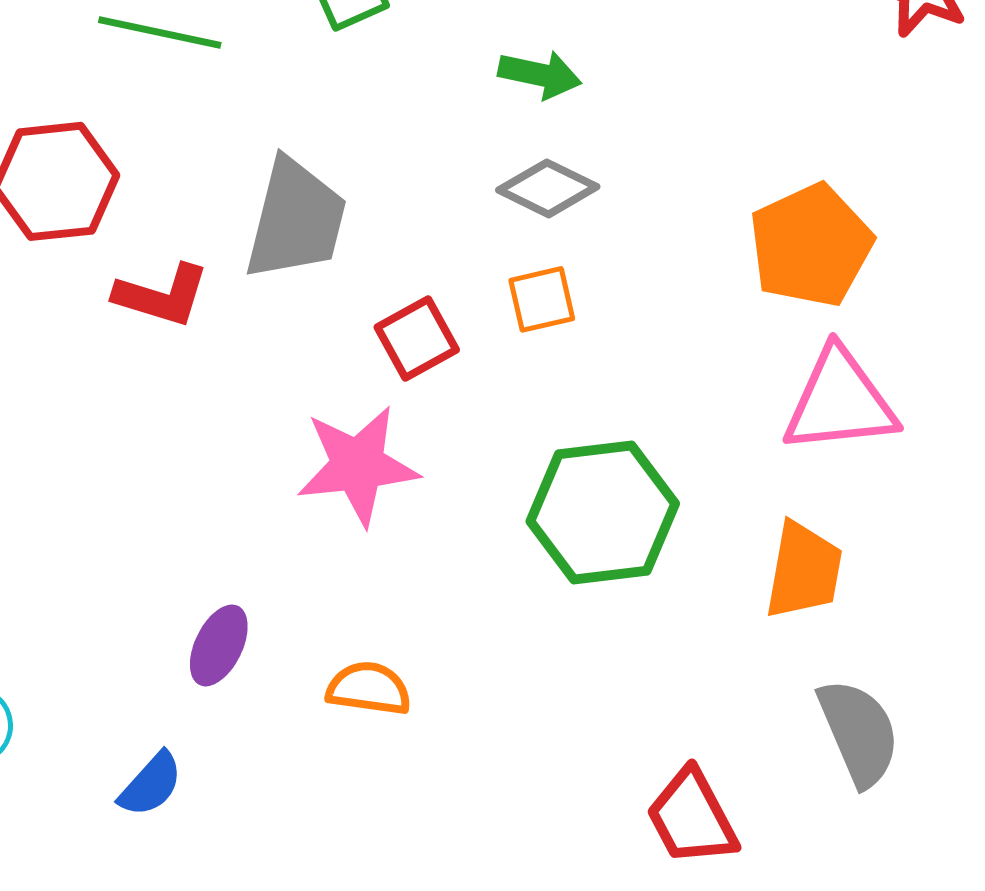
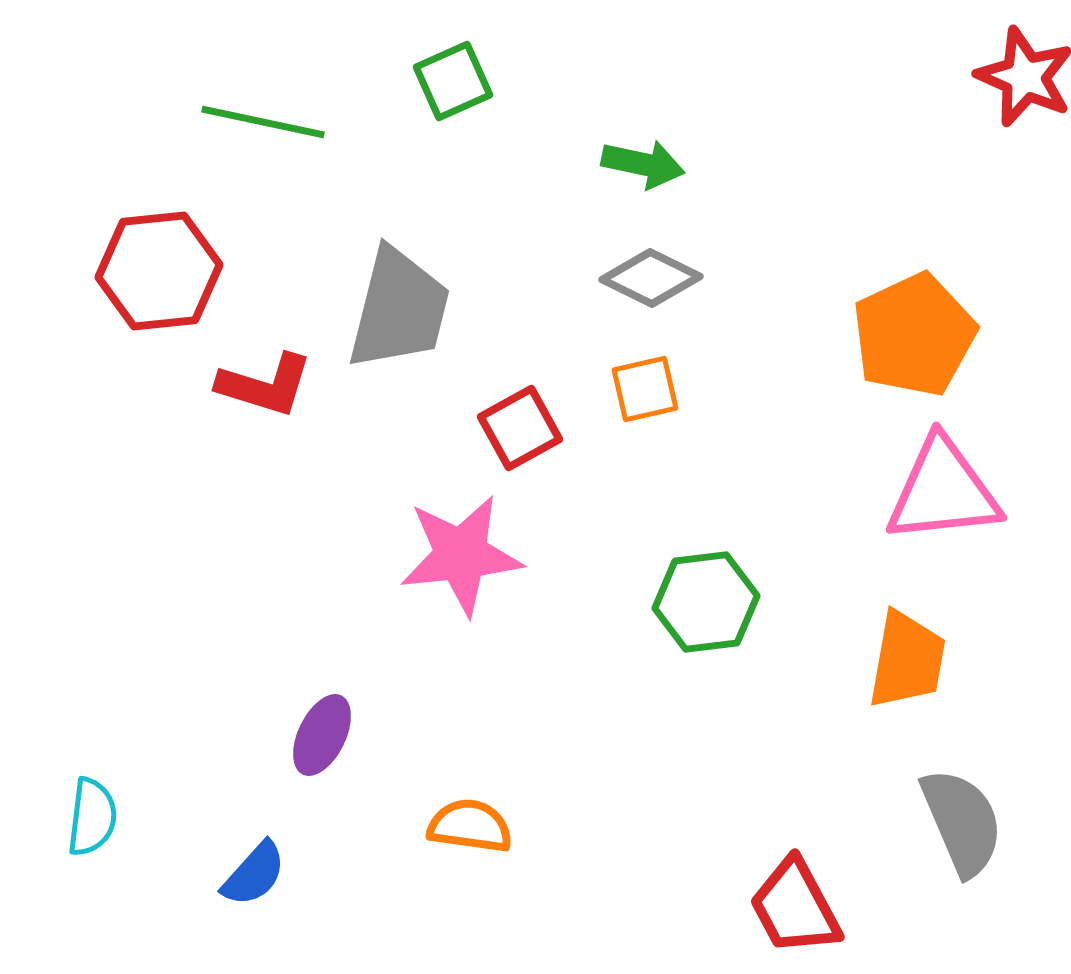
green hexagon: (603, 512) -> (706, 602), size x0.7
orange semicircle: (369, 688) -> (470, 826), moved

